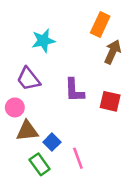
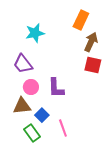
purple L-shape: (74, 90) -> (56, 88), moved
red square: (110, 101) -> (93, 65), moved
pink circle: (15, 107) -> (31, 87), moved

